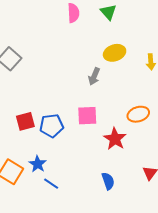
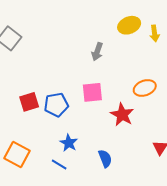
yellow ellipse: (115, 53) -> (129, 25), moved
blue star: (38, 164) -> (69, 143), moved
blue semicircle: (108, 181) -> (105, 158), moved

